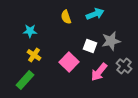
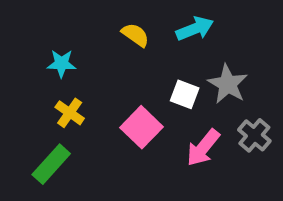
yellow semicircle: (66, 17) -> (135, 35), turned 144
gray star: (111, 41) -> (228, 84), turned -30

